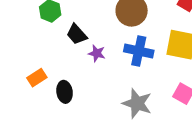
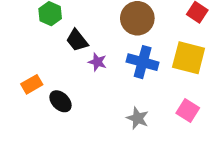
black ellipse: (65, 92) -> (60, 101), turned -40
gray star: (137, 103) -> (138, 118), size x0.7

